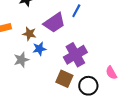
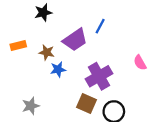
gray star: (21, 60) -> (31, 106), moved
pink semicircle: (111, 73) -> (140, 63), moved

